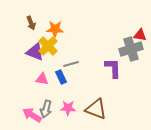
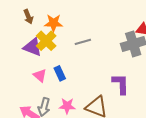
gray line: (71, 64) -> (83, 42), moved
purple L-shape: (113, 68) -> (121, 84), moved
pink triangle: (42, 79) -> (40, 75), turned 32

